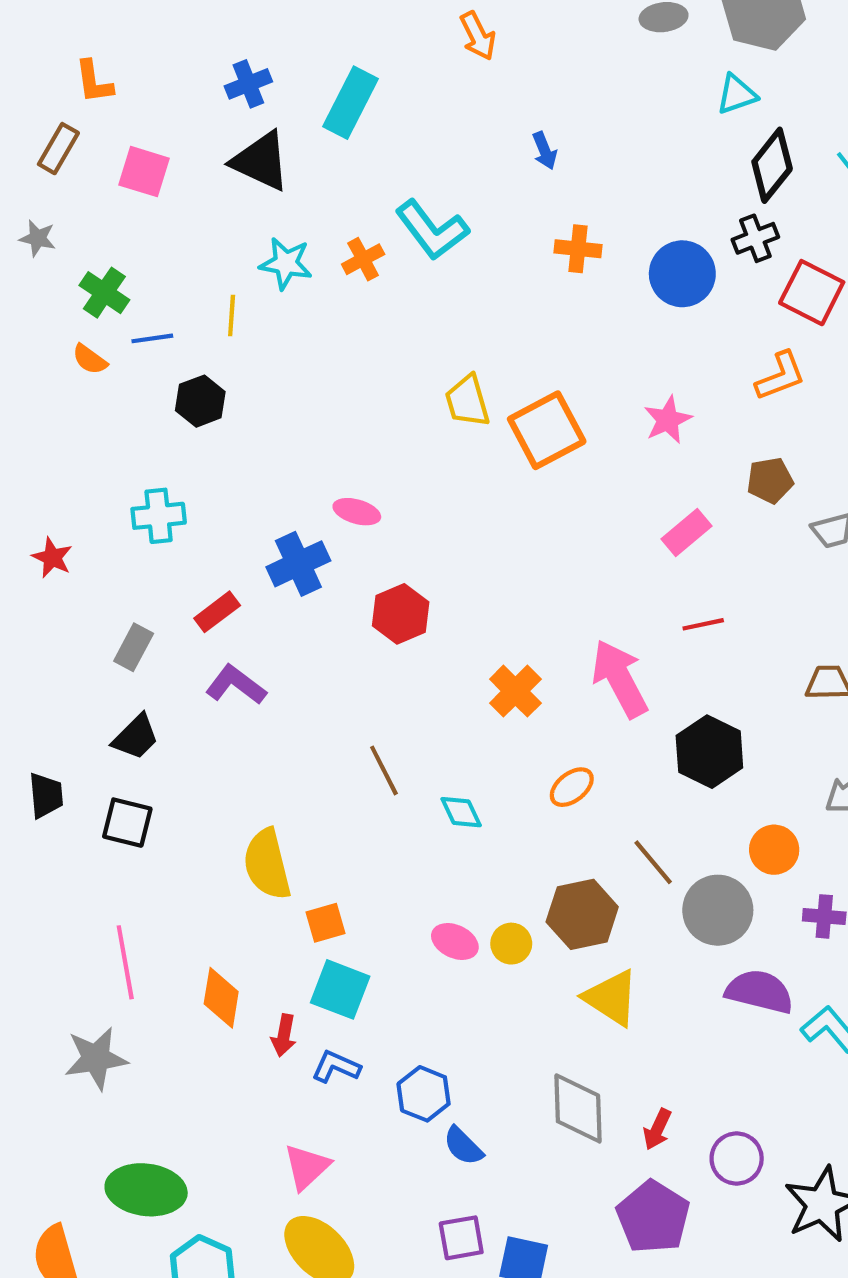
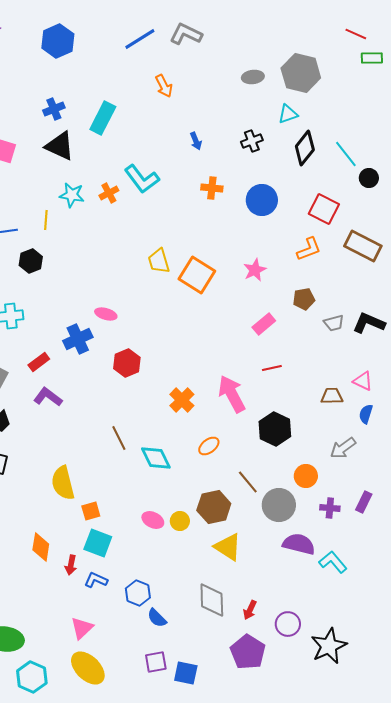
black cross: (755, 238) -> (252, 141), moved
orange square: (547, 430) -> (197, 275), turned -30
cyan diamond: (461, 812) -> (156, 458), size x1.5

